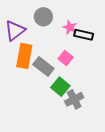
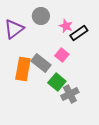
black rectangle: (84, 35) -> (79, 33), turned -48
orange rectangle: (24, 56) -> (23, 69), moved

